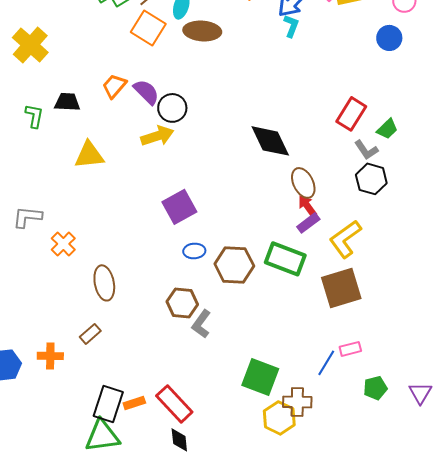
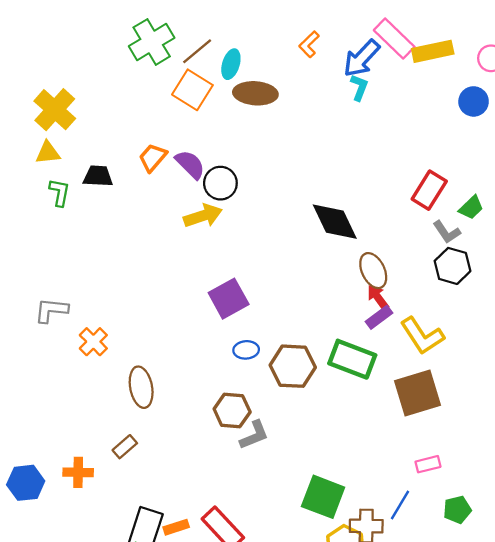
yellow triangle: (89, 155) -> (48, 153), moved, size x0.7
yellow L-shape: (345, 239) -> (422, 336), turned -87
gray L-shape: (201, 324) -> (254, 435), turned -148
blue line: (326, 363) -> (400, 505), moved

